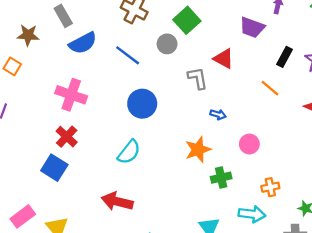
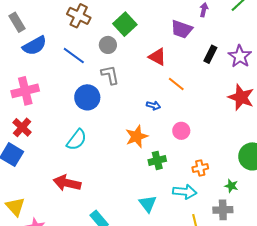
gray L-shape: (198, 78) -> (110, 75), moved
orange line: (270, 88) -> (176, 84), moved
pink cross: (71, 95) -> (25, 91), turned -32

